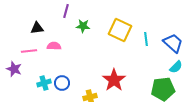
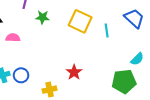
blue trapezoid: (173, 43) -> (134, 18), moved
red star: (114, 80) -> (74, 72), size x0.7

